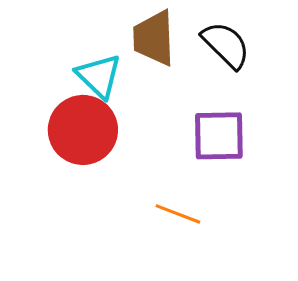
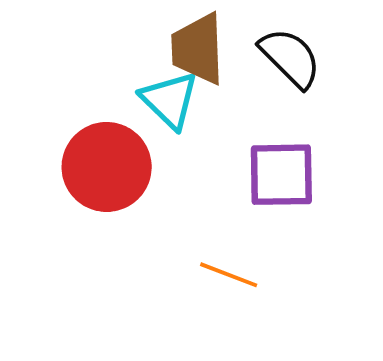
cyan triangle: (99, 76) -> (170, 100), moved

